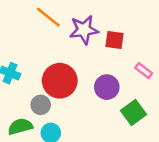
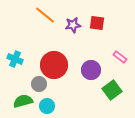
purple star: (84, 30) -> (73, 25), size x0.7
red square: (114, 40) -> (97, 23), moved

